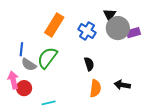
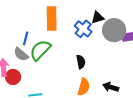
black triangle: (110, 15) -> (98, 17), moved, turned 32
orange rectangle: (54, 25) -> (52, 19), turned -40
blue line: (21, 49) -> (26, 38), moved

